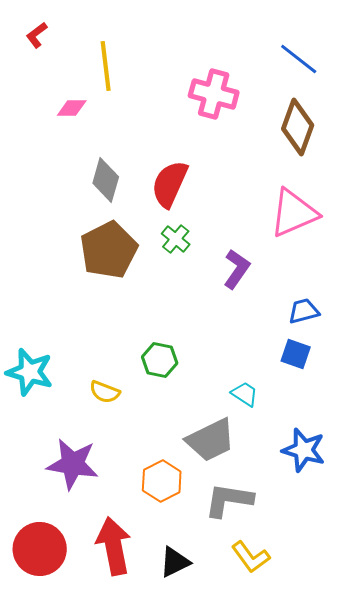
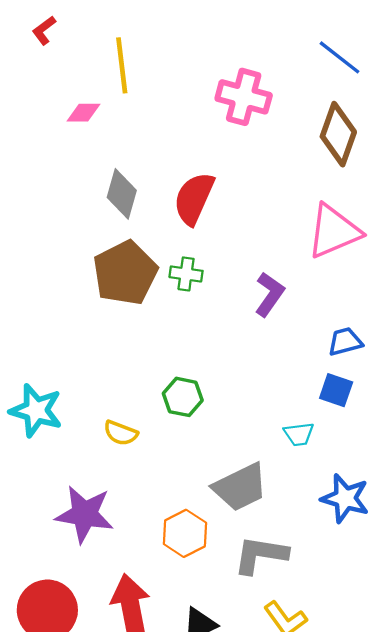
green cross: (176, 239) -> (186, 274), moved, turned -32
cyan trapezoid: (245, 394) -> (299, 434), moved, turned 140

